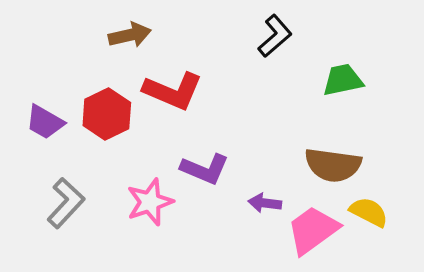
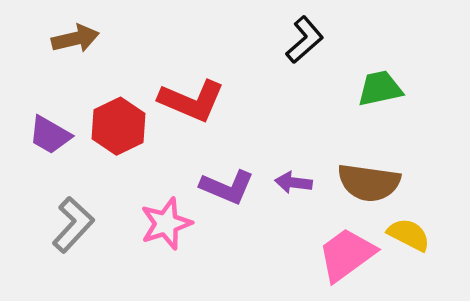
brown arrow: (130, 35) -> (75, 39), moved
purple arrow: (265, 203) -> (294, 183), moved

